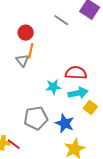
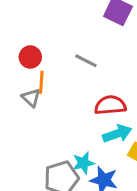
gray line: (61, 20) -> (86, 61), moved
cyan star: (53, 87) -> (83, 163), moved

